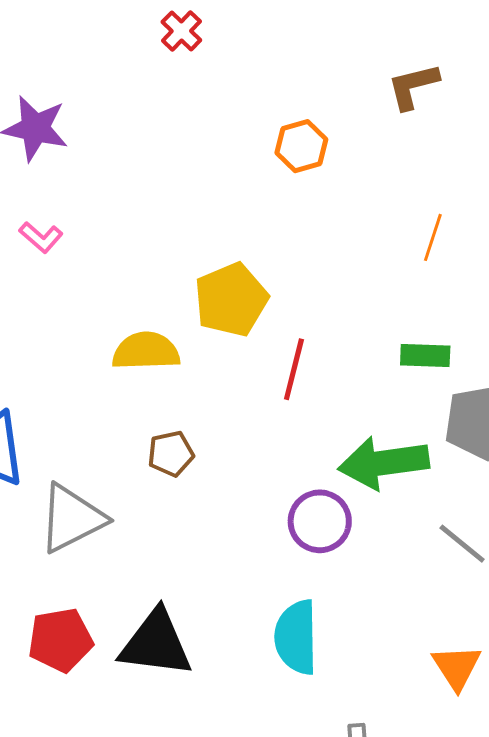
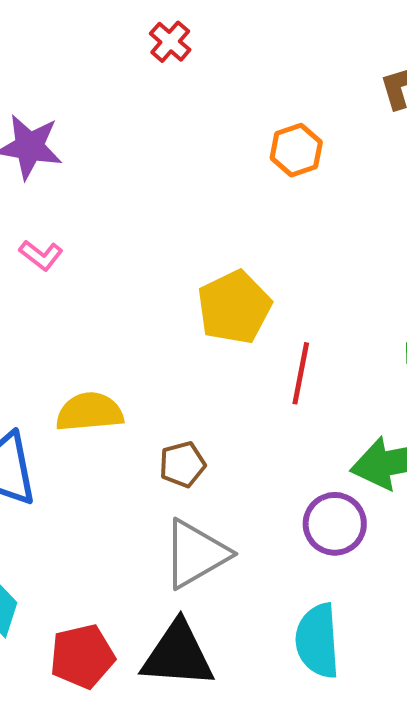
yellow semicircle: (146, 351) -> (90, 412), moved
gray triangle: (72, 518) -> (196, 554), moved

